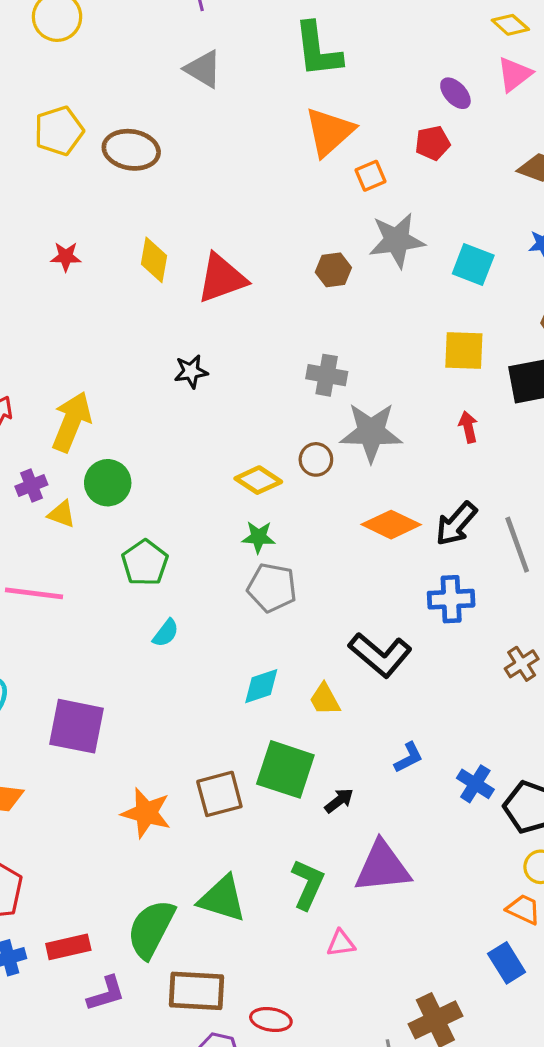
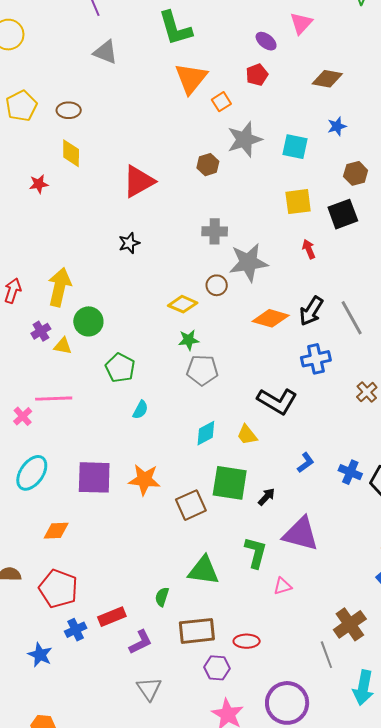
brown ellipse: (131, 150) -> (69, 110), size x0.7
yellow diamond: (154, 260) -> (71, 153), moved
orange star: (146, 813) -> (144, 480), moved
purple triangle: (382, 867) -> (301, 534), turned 30
green semicircle: (151, 929) -> (162, 597), size x0.5

